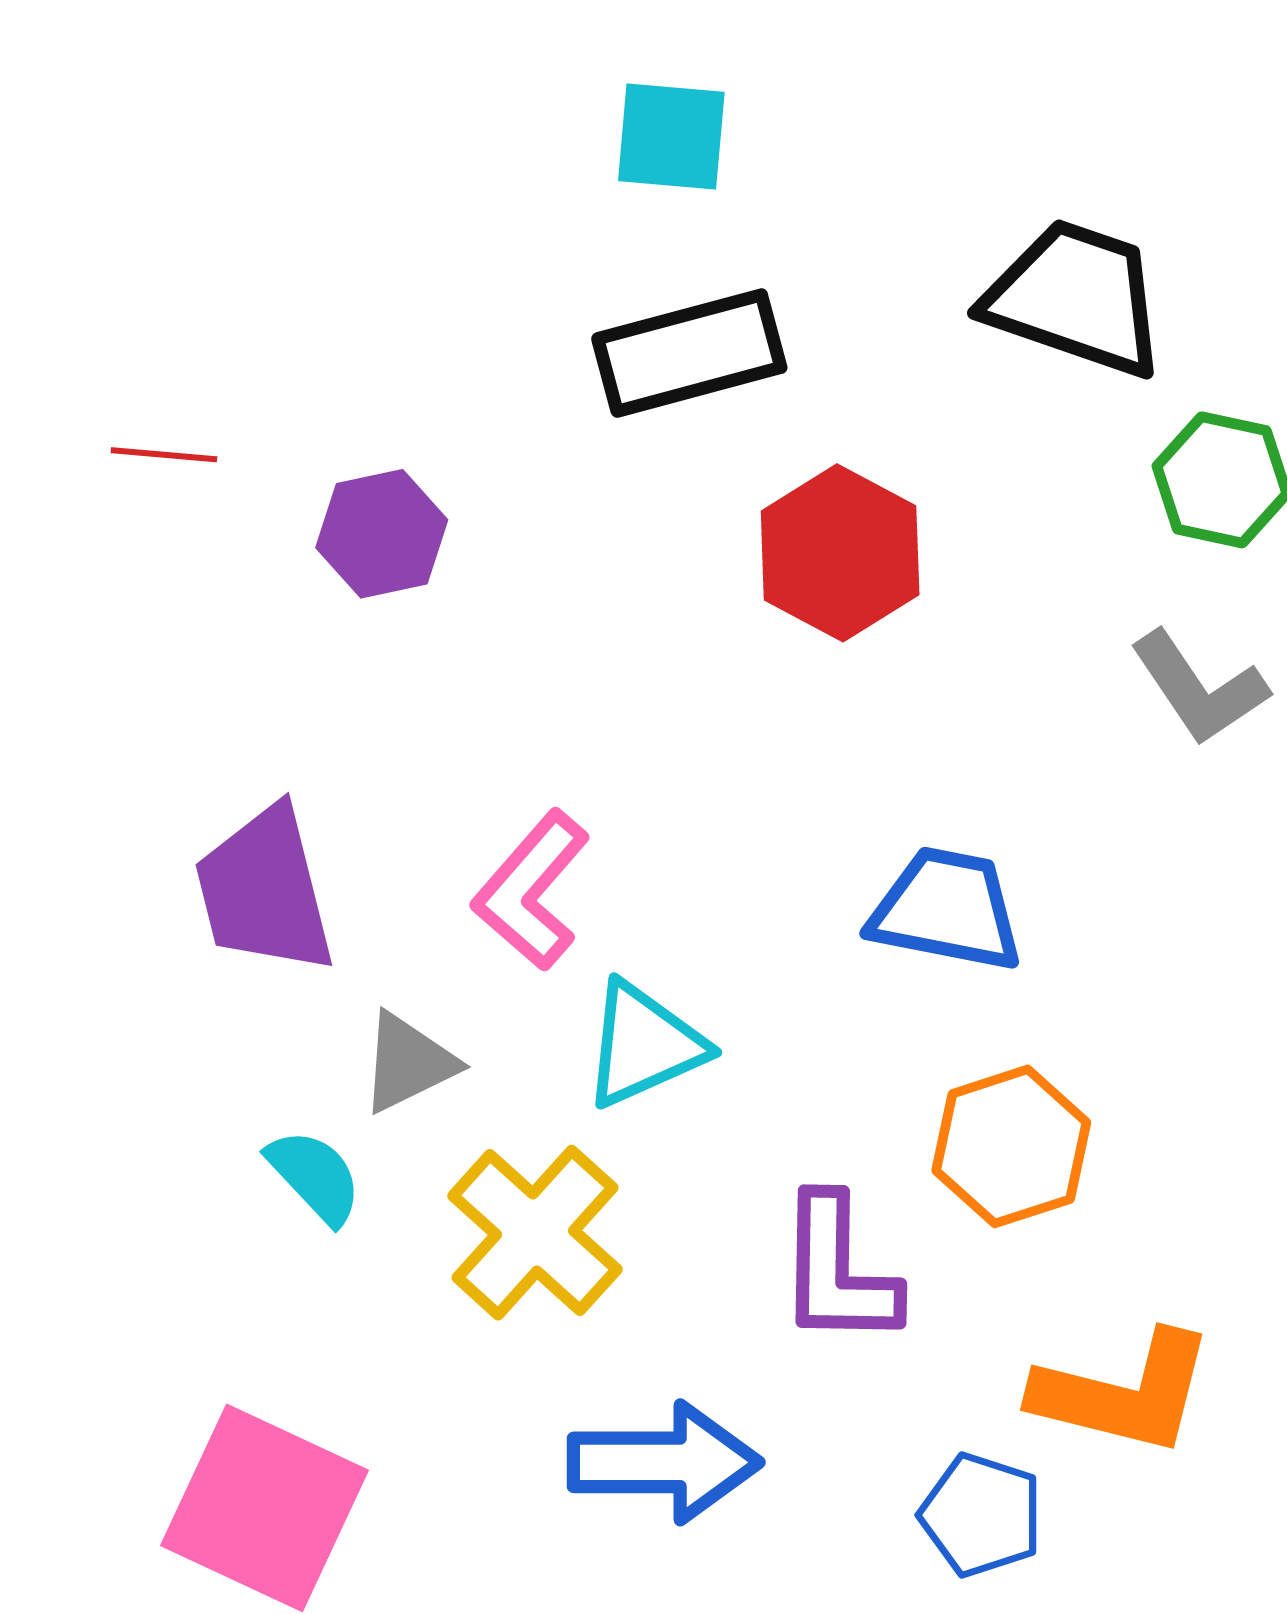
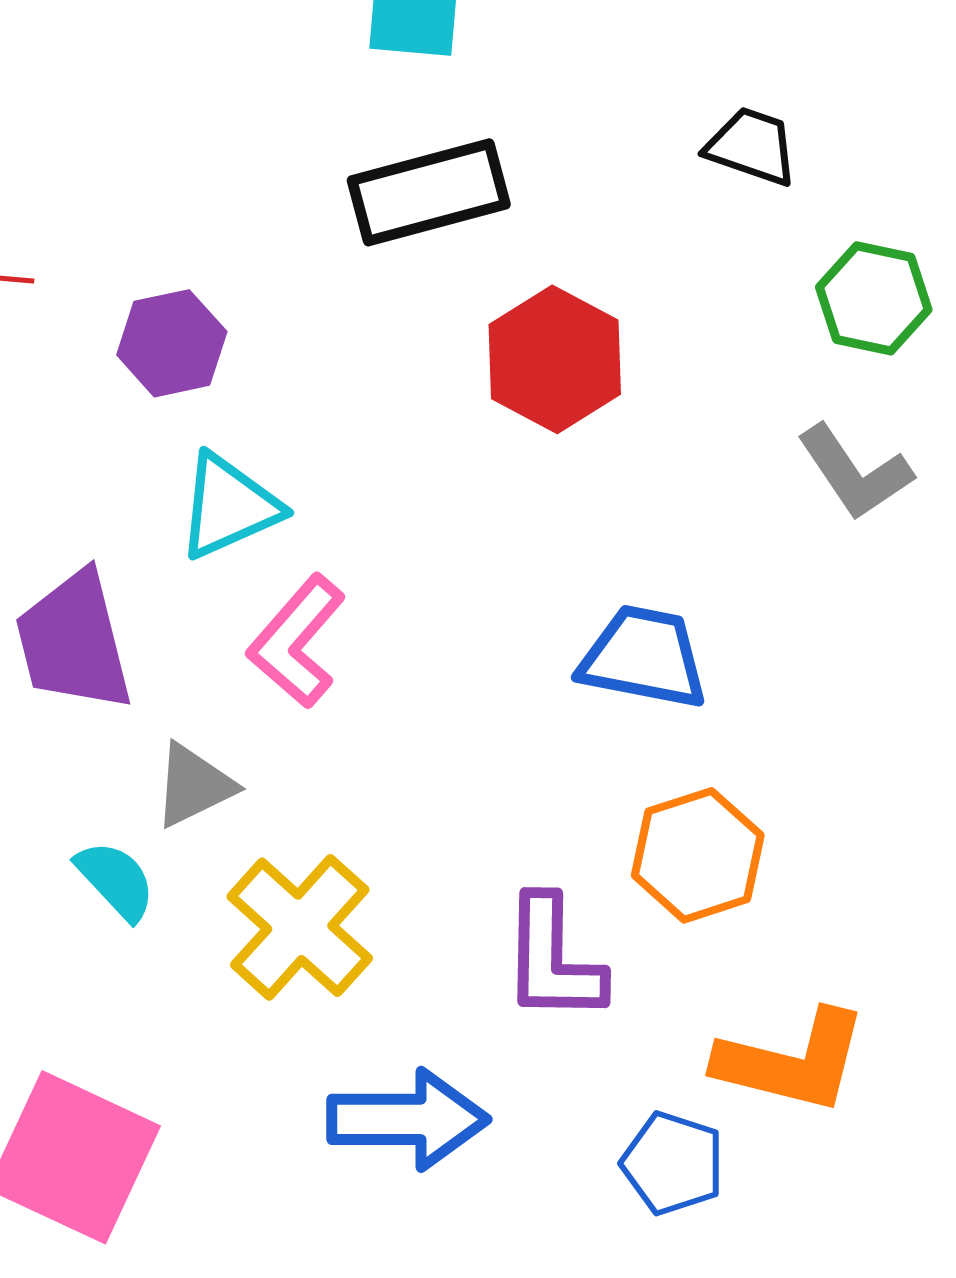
black trapezoid: (1076, 298) -> (752, 146), size x0.6
cyan triangle: (644, 1045) -> (229, 506), moved

